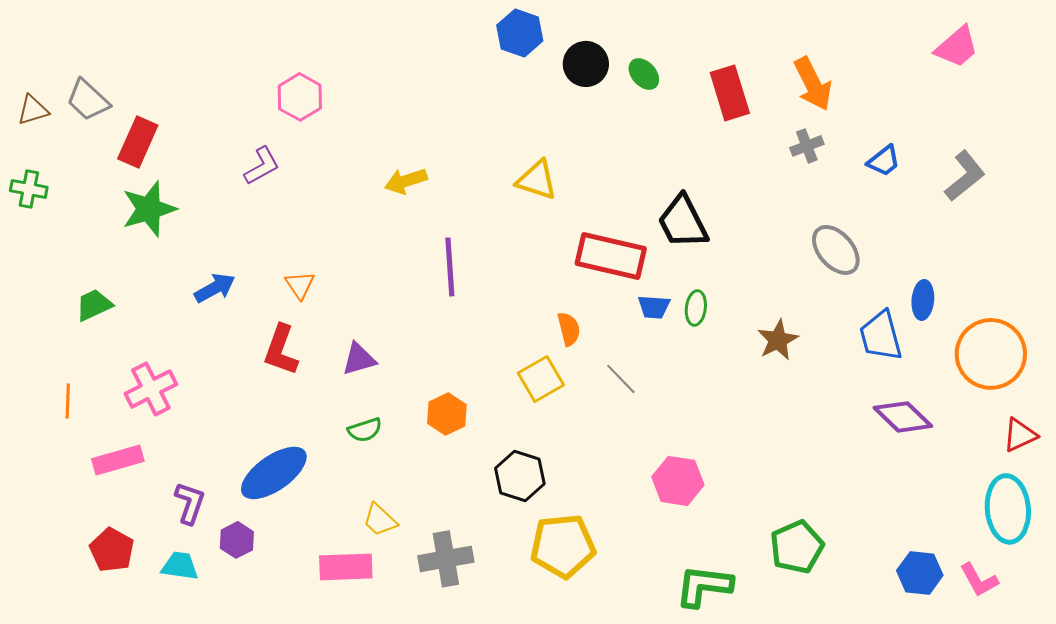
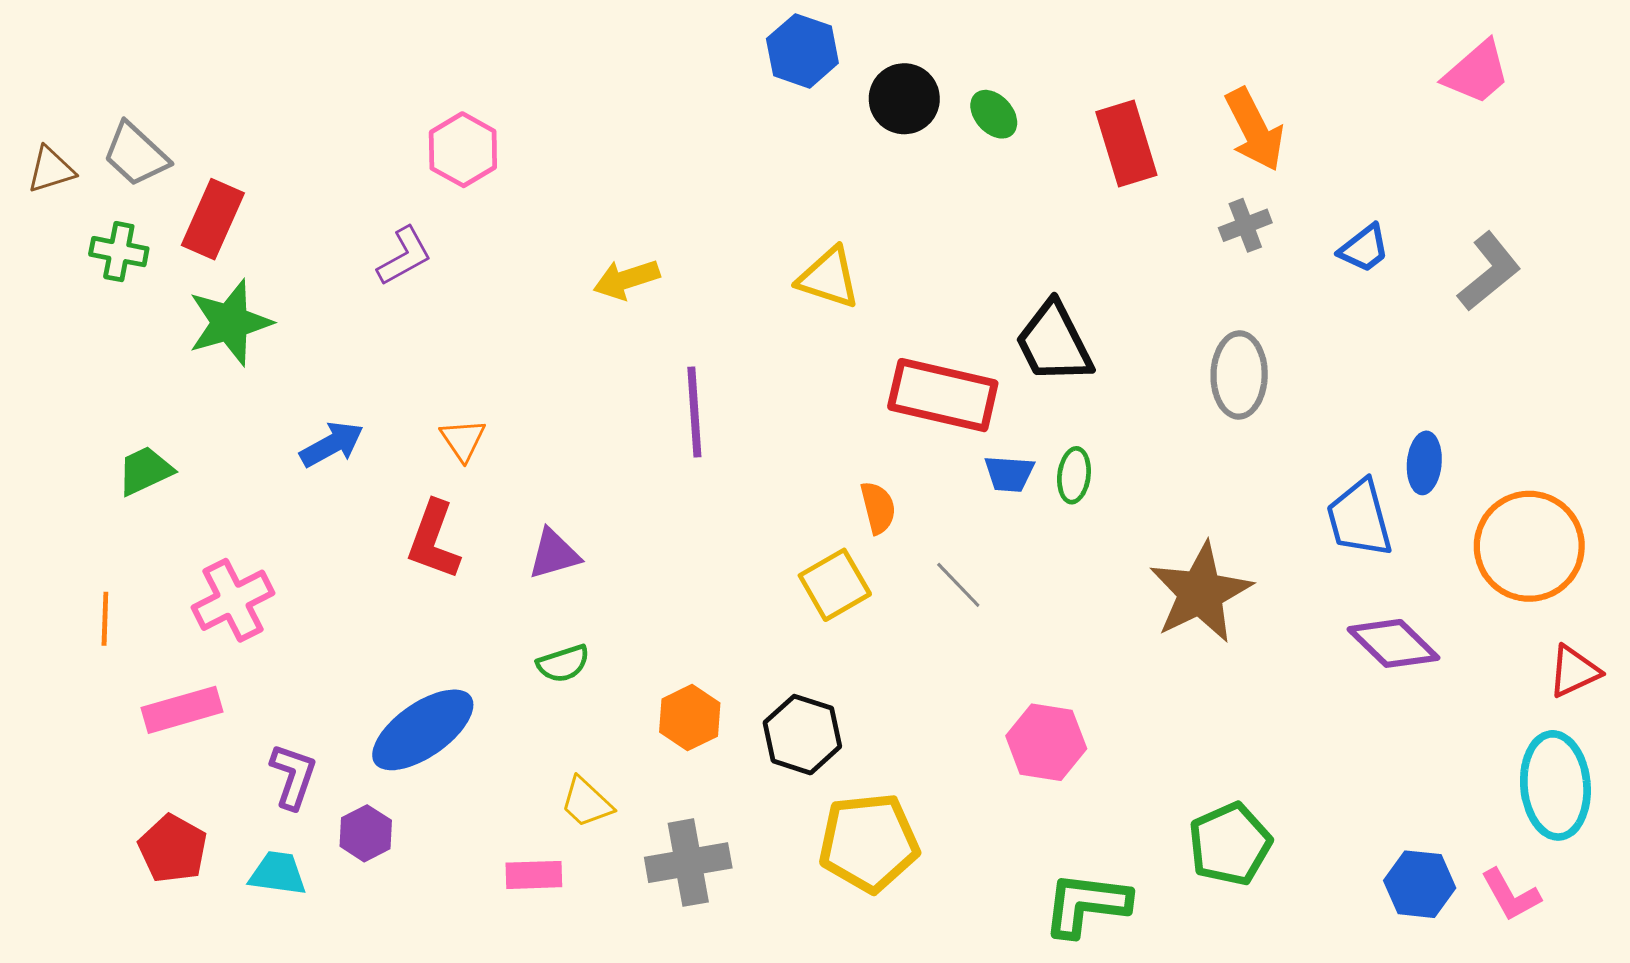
green cross: (29, 189) -> (119, 252), moved
gray ellipse: (836, 250) -> (1239, 375), moved, turned 42
brown star: (778, 340) -> (1201, 593), moved, size x1.6
orange hexagon: (447, 414) -> (690, 718), moved
pink rectangle: (346, 567) -> (534, 875), size x0.7

